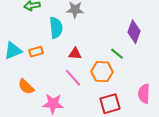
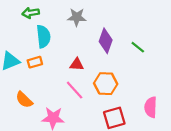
cyan semicircle: (56, 28) -> (43, 36), moved
purple diamond: (134, 32) -> (106, 41), moved
green line: (117, 54) -> (138, 47), moved

